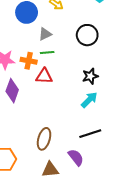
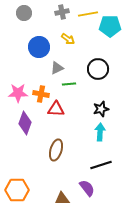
green line: (47, 53) -> (69, 84), moved
cyan arrow: (89, 100) -> (100, 132), turned -42
brown ellipse: (44, 139) -> (56, 150), moved

